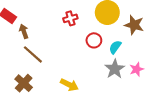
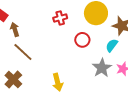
cyan semicircle: (115, 47) -> (112, 45), moved
yellow arrow: (69, 85) -> (58, 82), turned 48

